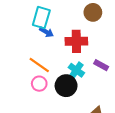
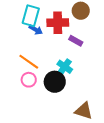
red cross: (76, 41) -> (58, 23), moved
purple rectangle: (101, 65) -> (76, 41), moved

